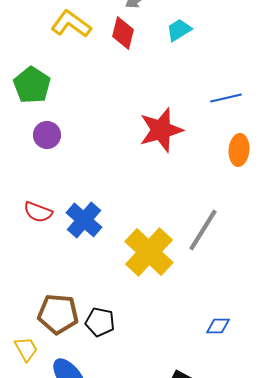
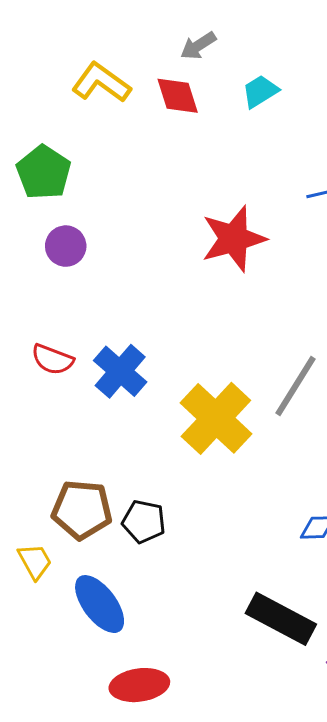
red diamond: (123, 33) -> (178, 96), turned -32

